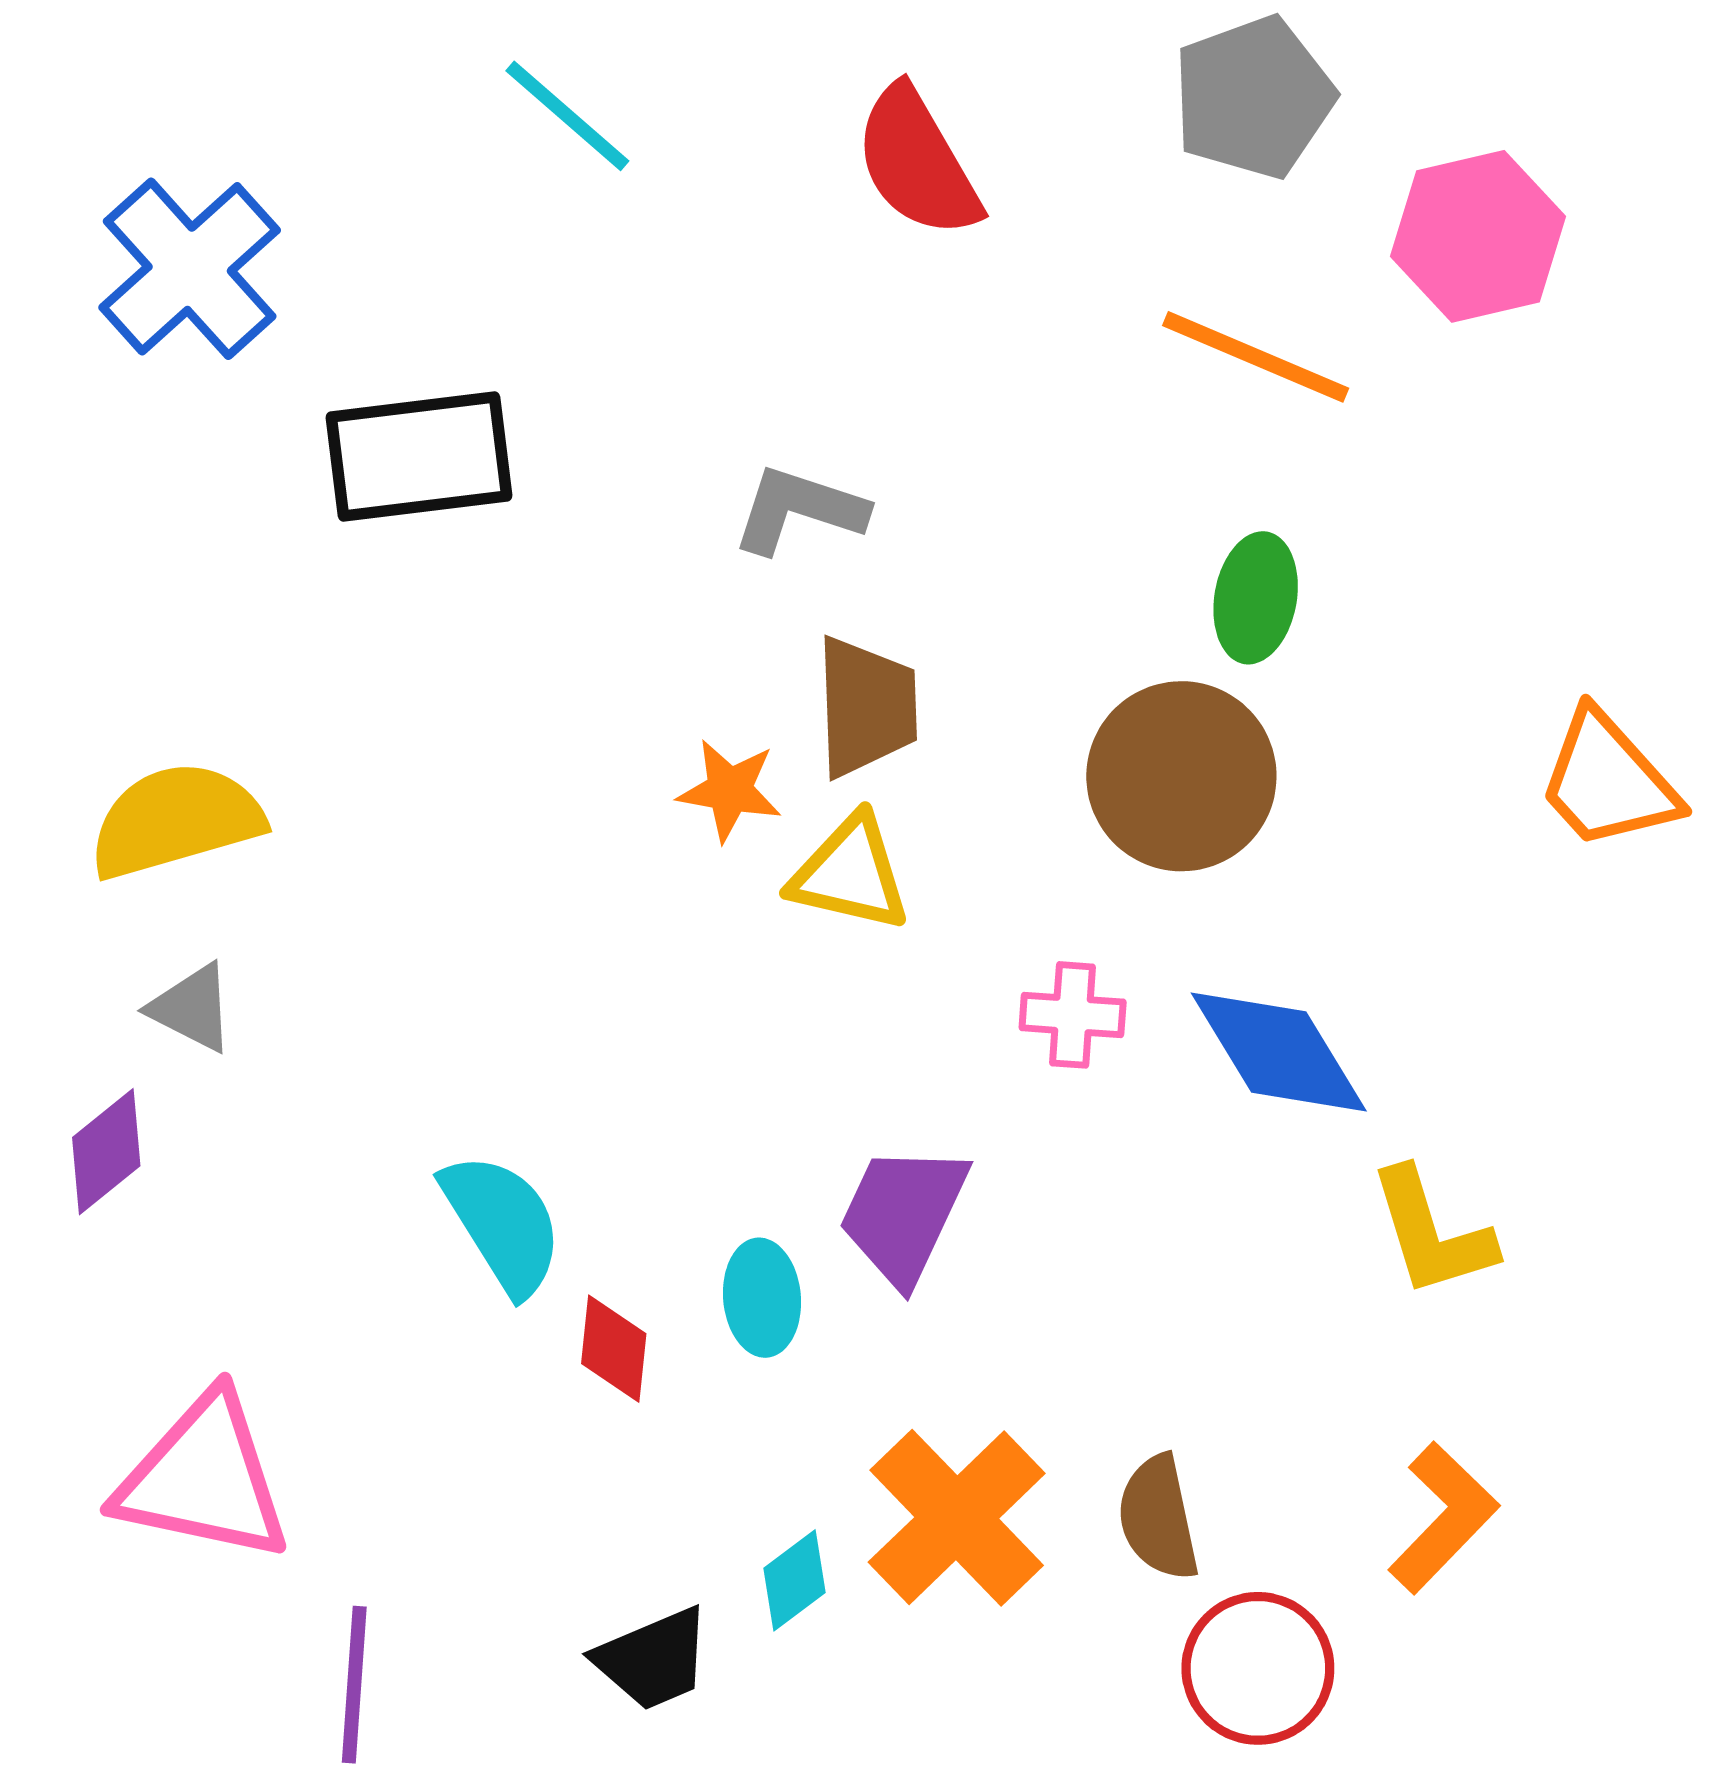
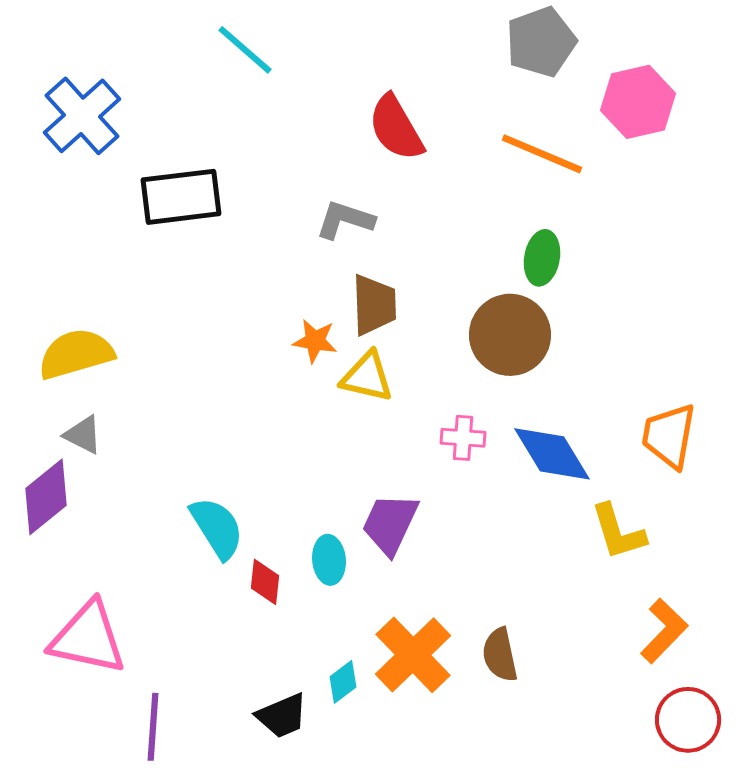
red semicircle: (917, 162) -> (396, 128), moved
orange trapezoid: (1608, 781) -> (669, 436), moved, turned 52
purple diamond: (106, 1152) -> (46, 497), size x1.4
orange L-shape: (1443, 1518) -> (664, 631), moved
red circle: (1258, 1668) -> (688, 720), moved

